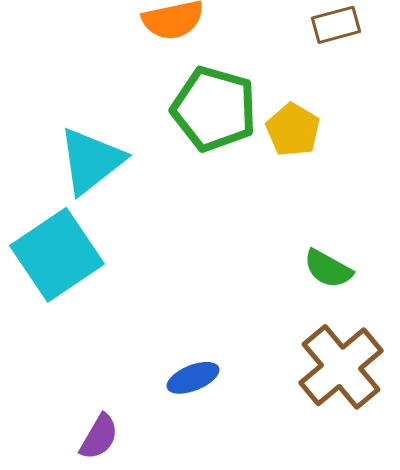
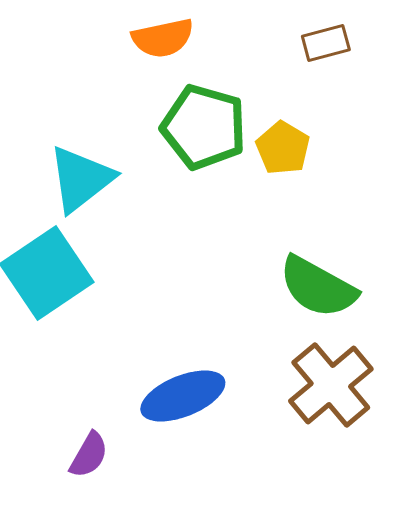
green semicircle: (328, 269) -> (318, 287), size x1.6
blue ellipse: (193, 378) -> (183, 396), size x1.6

